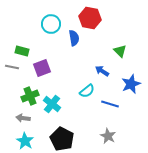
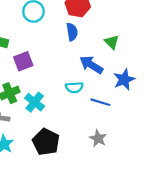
blue semicircle: (74, 38) -> (72, 32), moved
blue arrow: (102, 71) -> (91, 65), size x1.5
cyan semicircle: (87, 91) -> (74, 87), turned 35

